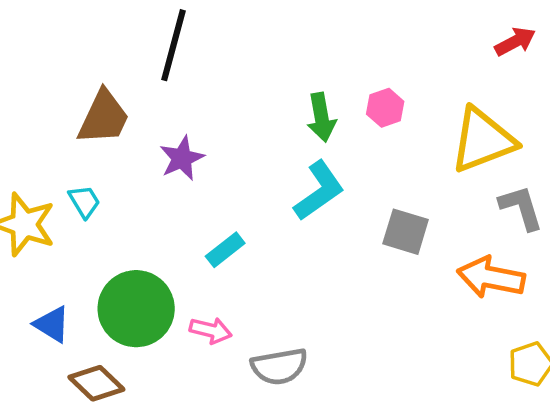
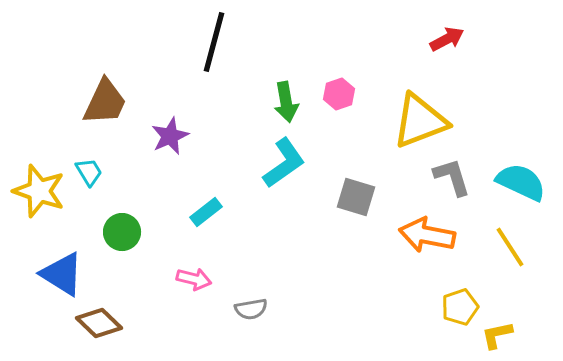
black line: (173, 45) -> (214, 42), moved
green circle: (136, 309) -> (122, 232), moved, size x0.6
blue triangle: (52, 324) -> (62, 274), size x1.4
gray semicircle: (279, 366) -> (251, 309), size x0.7

